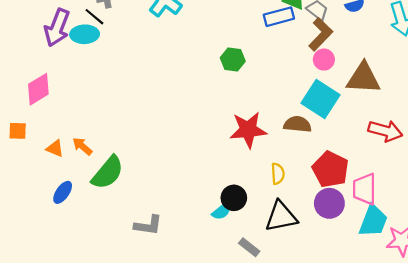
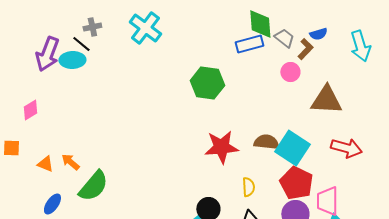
brown L-shape: (321, 34) -> (305, 49), moved, size x0.7
green hexagon: (233, 60) -> (207, 83), size x1.5
pink circle: (324, 60) -> (290, 72), moved
pink diamond: (38, 89) -> (30, 110), size x0.7
cyan square: (321, 99) -> (292, 148), moved

